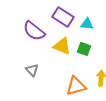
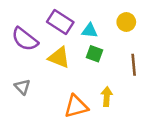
green square: (84, 49) -> (94, 54), moved

